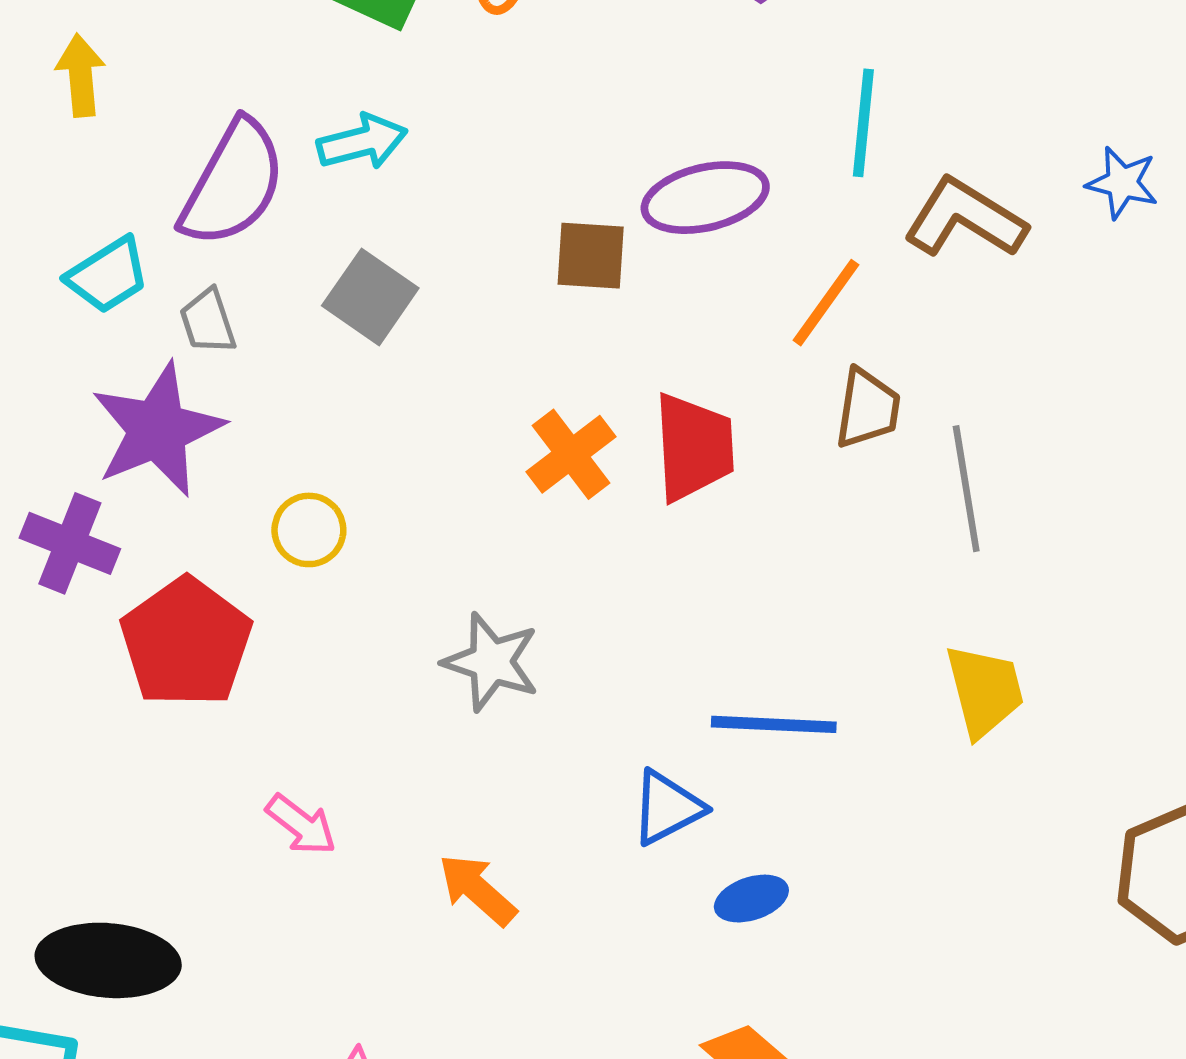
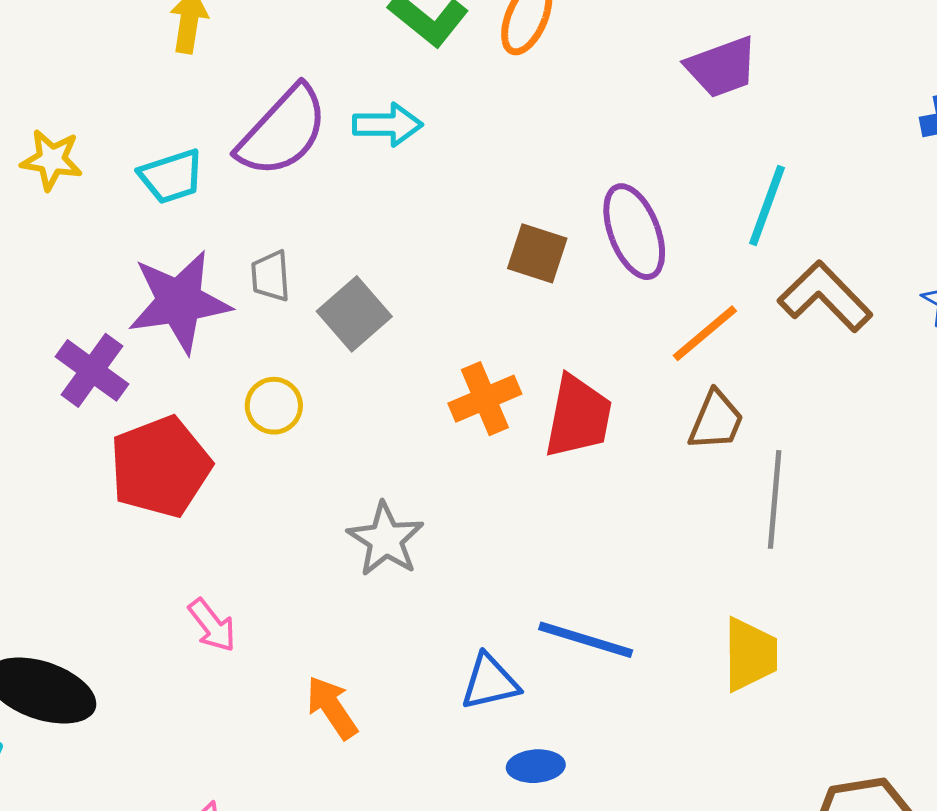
purple ellipse: (705, 198) -> (634, 232), turned 68
gray square: (370, 297) -> (354, 314), moved
gray trapezoid: (208, 321) -> (271, 276), moved

